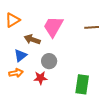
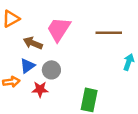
blue triangle: (21, 55) -> (28, 66), moved

